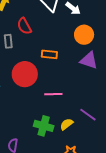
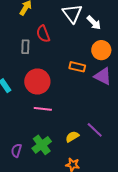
orange rectangle: (49, 54) -> (77, 67), moved
pink line: (53, 94) -> (43, 109), moved
green cross: (44, 126) -> (42, 145), moved, turned 30

